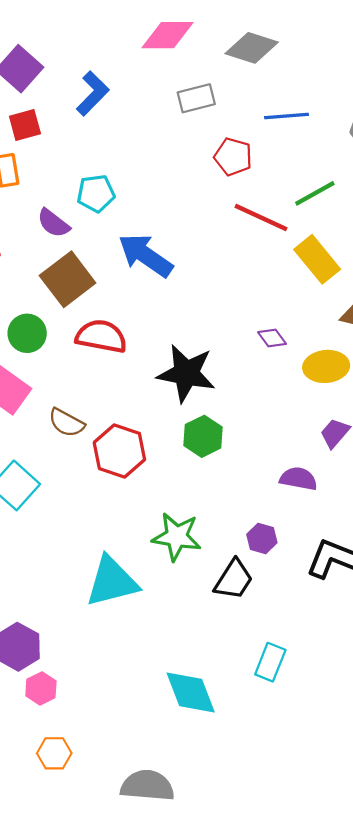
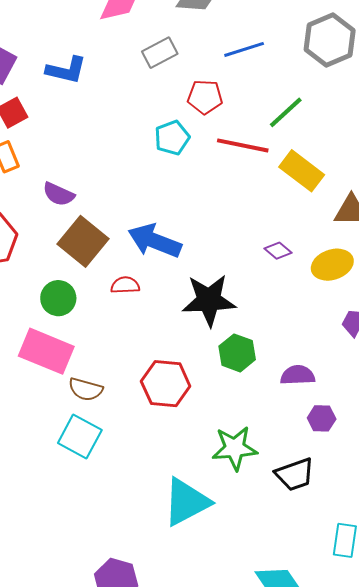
blue L-shape: (93, 93) -> (66, 70), turned 72
cyan pentagon: (96, 193) -> (172, 138), moved
blue arrow: (146, 255) -> (155, 241), moved
red semicircle: (101, 336) -> (125, 285), size x0.6
brown semicircle: (66, 423) -> (86, 389), moved
purple semicircle: (298, 479) -> (298, 375), moved
purple hexagon: (262, 539) -> (322, 418), moved
black trapezoid: (234, 580) -> (295, 474), turned 51

